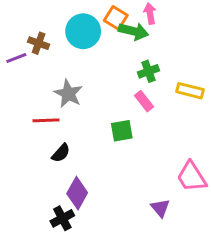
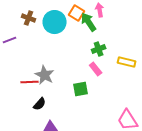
green arrow: (134, 31) -> (89, 22), turned -138
brown cross: (39, 43) -> (29, 18), moved
gray star: (68, 94) -> (45, 75), moved

